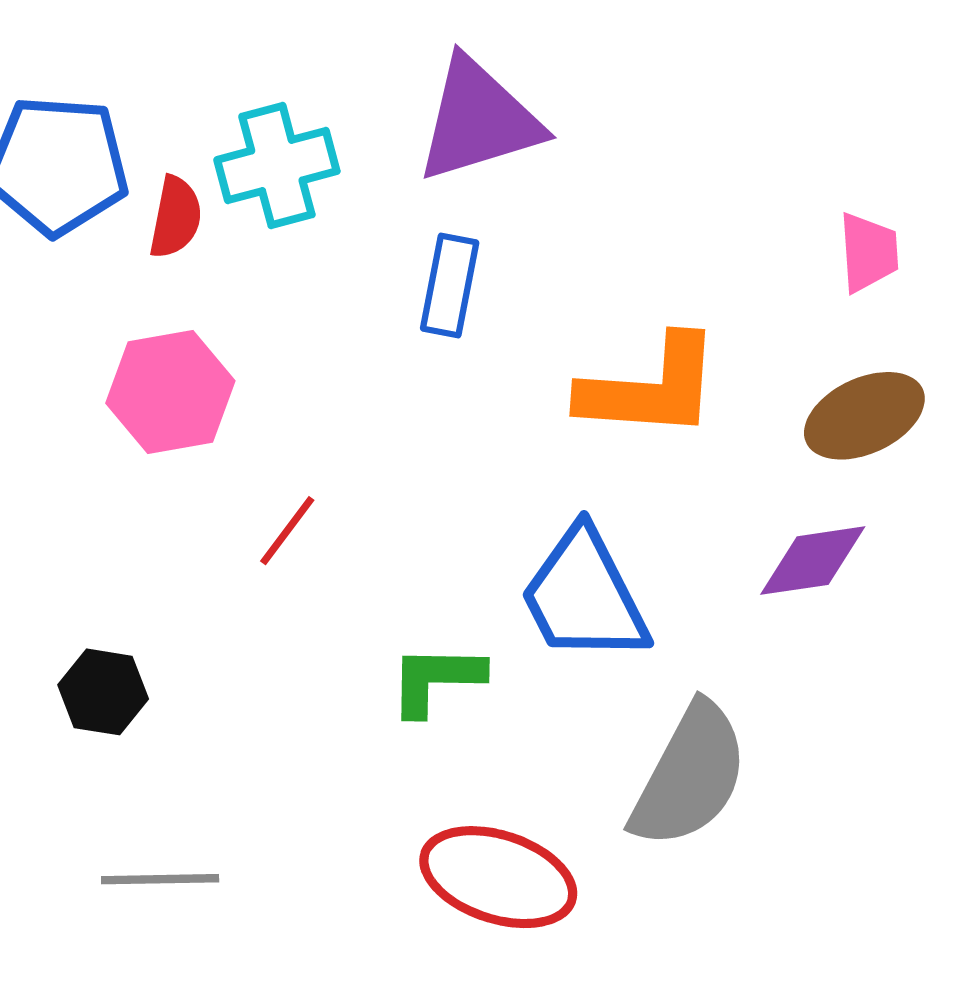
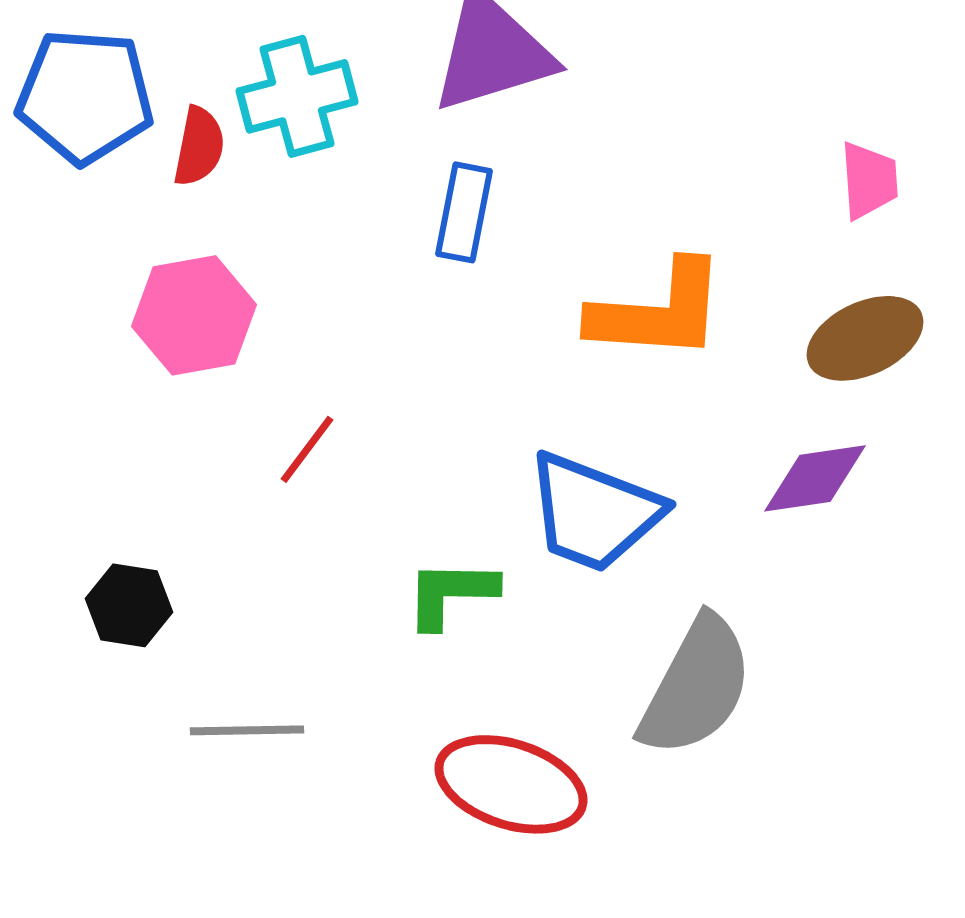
blue trapezoid: (584, 596) -> (594, 512), turned -42
gray line: (160, 879) -> (247, 730), moved

